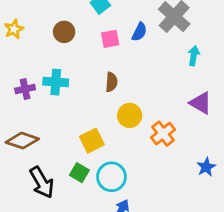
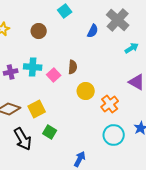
pink square: (110, 39) -> (54, 75), moved, turned -32
cyan arrow: (194, 56) -> (132, 48), turned 48
yellow square: (92, 141) -> (37, 109), moved
cyan circle: (111, 177) -> (114, 135), moved

